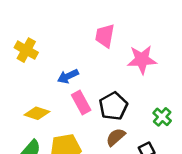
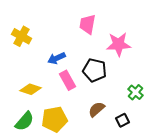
black pentagon: (113, 106) -> (95, 70), moved, turned -30

